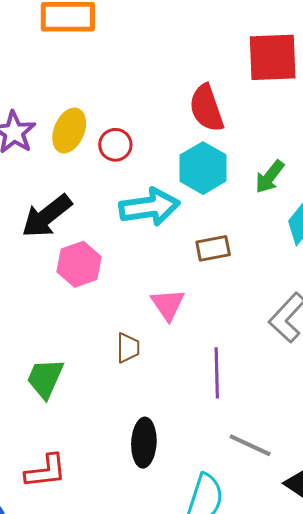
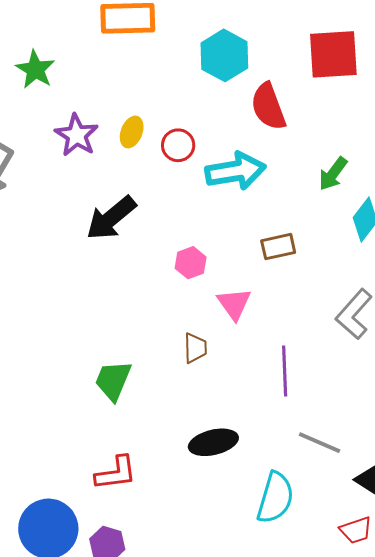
yellow ellipse: (69, 130) -> (132, 132), size x0.7
cyan hexagon: (203, 168) -> (224, 55), moved
cyan arrow: (149, 207) -> (236, 171), moved
pink hexagon: (79, 264) -> (191, 263), moved, size x0.7
black ellipse: (144, 443) -> (213, 442), turned 75

